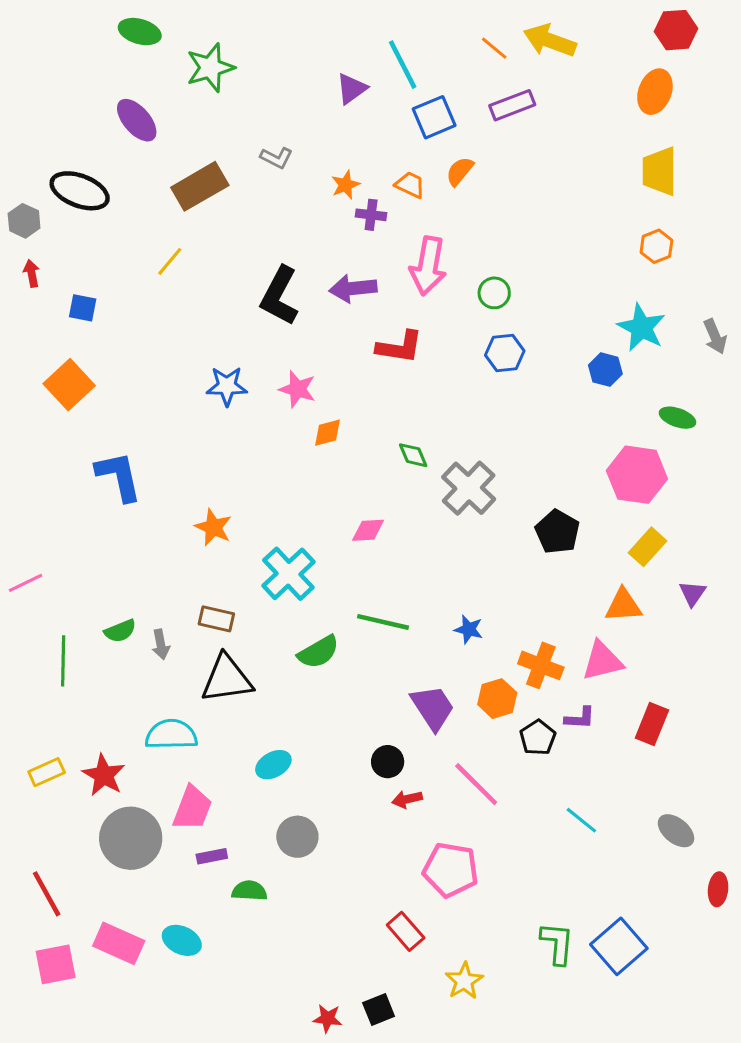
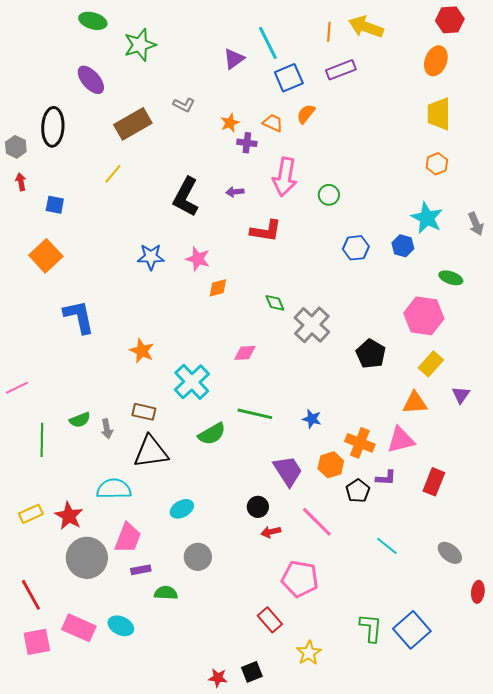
orange line: (494, 48) -> (329, 32), turned 54
black ellipse: (80, 191) -> (53, 127), turned 72
purple arrow: (353, 288) -> (235, 192), size x0.6
blue hexagon: (505, 353) -> (356, 248), moved

